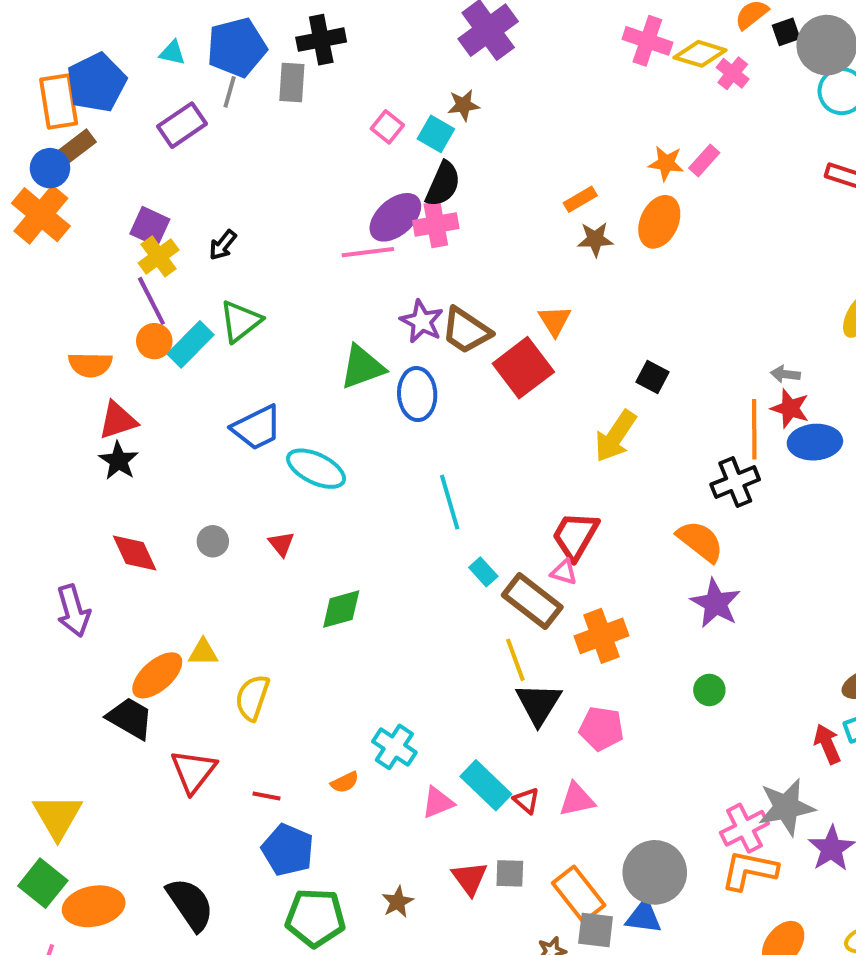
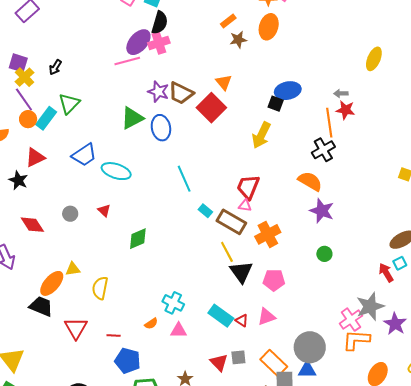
red triangle: (118, 420) -> (35, 157), moved
blue ellipse: (815, 442) -> (288, 91), moved
pink triangle: (438, 802) -> (179, 330), moved, turned 30

